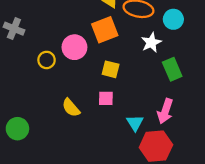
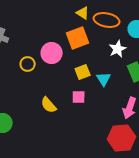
yellow square: (111, 69) -> (83, 72), turned -35
cyan triangle: (135, 123) -> (104, 79), moved

